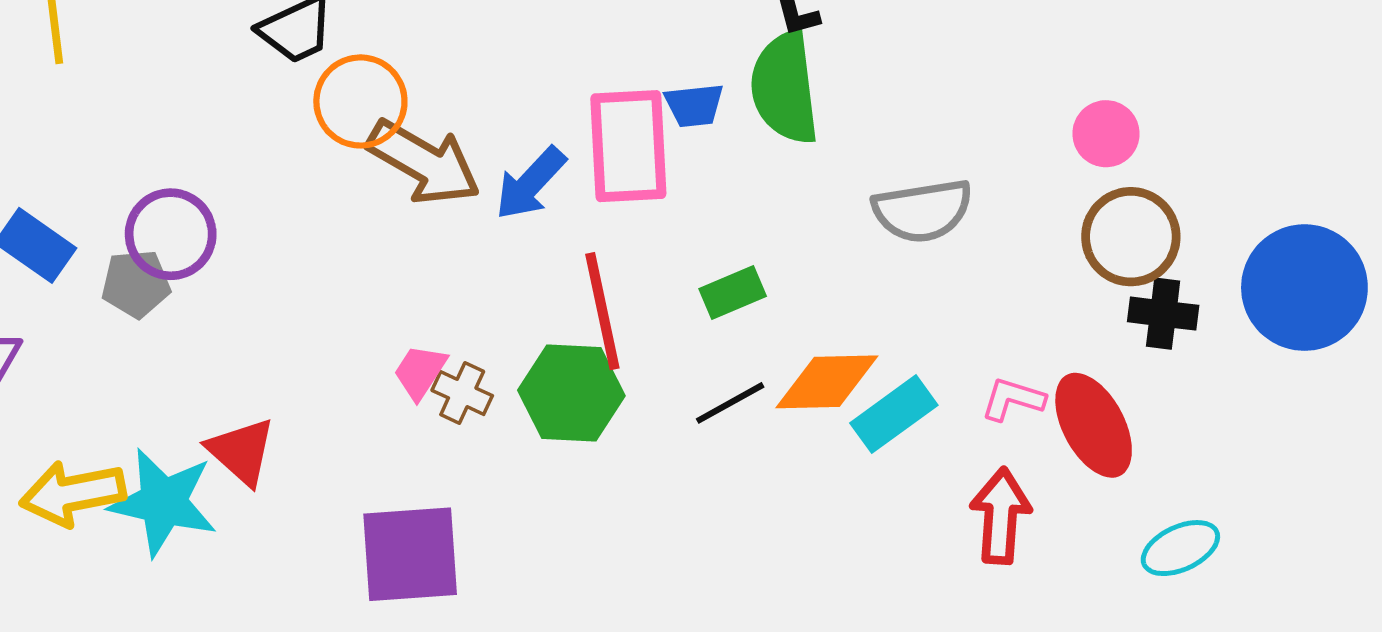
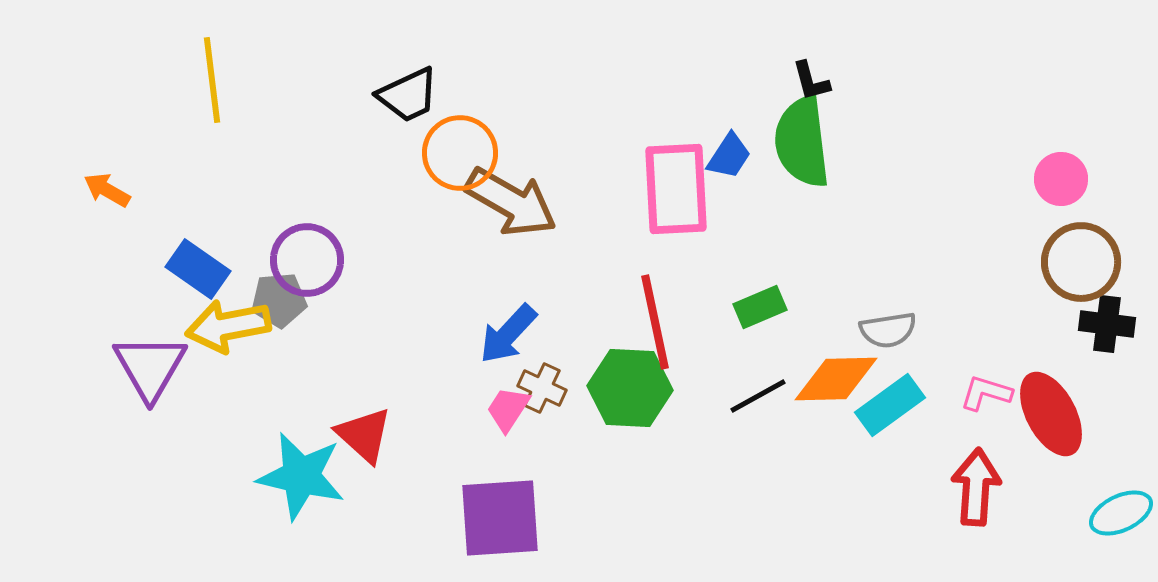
blue trapezoid: (694, 105) -> (729, 156), turned -51
blue arrow: (530, 183) -> (508, 334), moved
gray semicircle: (922, 211) -> (888, 330), moved, size x0.7
pink trapezoid: (420, 372) -> (508, 409), moved
yellow arrow: (73, 493) -> (228, 326), moved

